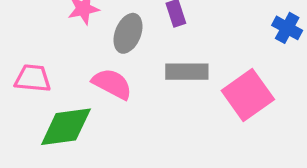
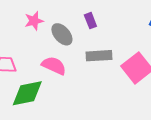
gray ellipse: (128, 33) -> (62, 34), turned -60

